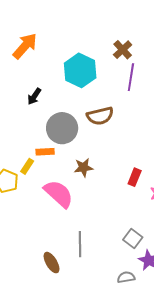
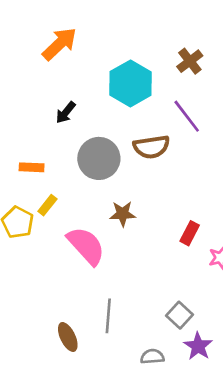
purple line: (131, 77) -> (187, 116), moved, turned -52
orange rectangle: (45, 152) -> (32, 167), moved
gray semicircle: (126, 277) -> (152, 357), moved

